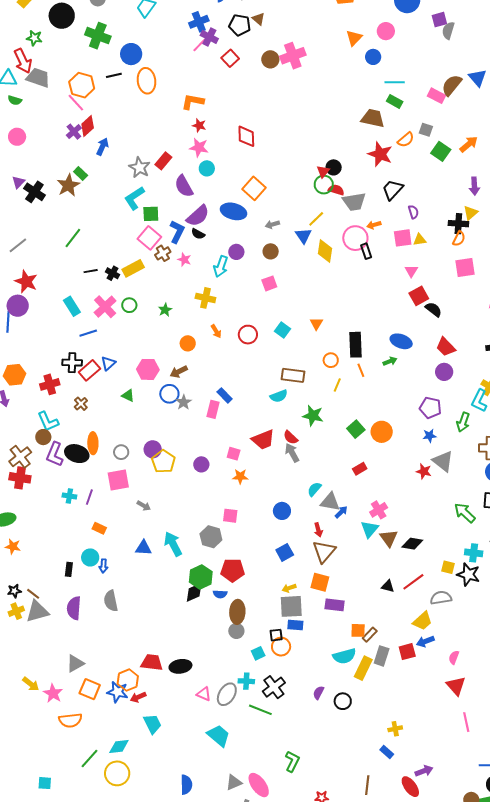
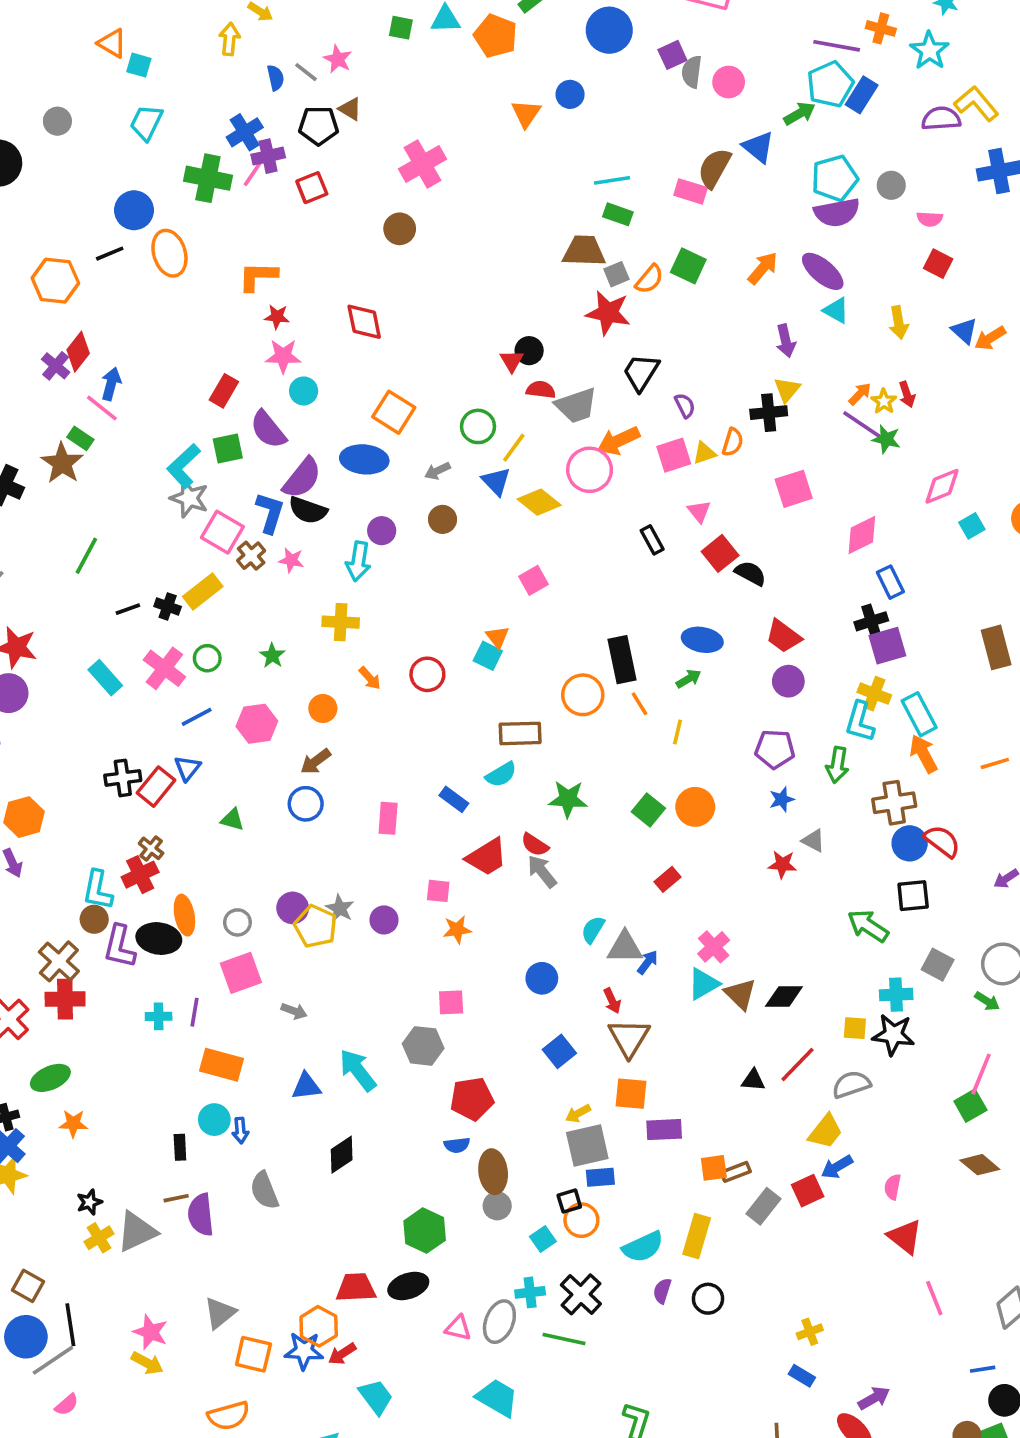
pink circle: (386, 31) -> (729, 82), moved
green cross: (98, 36) -> (208, 178), moved
purple cross: (209, 37) -> (268, 156), turned -30
blue circle: (373, 57) -> (570, 94), moved
red square: (230, 58) -> (312, 188), turned 30
brown circle: (270, 59) -> (400, 229), moved
pink line: (76, 103) -> (102, 408), moved
gray square: (426, 130) -> (616, 274), moved, turned -32
green square: (441, 151) -> (688, 266), moved
gray star: (140, 168) -> (189, 498), moved
green circle: (324, 185) -> (478, 426), moved
green square: (151, 214) -> (228, 449), moved
orange arrow: (374, 225) -> (618, 441), size x1.6
black semicircle: (198, 234) -> (308, 510), size x1.5
orange semicircle: (459, 239) -> (733, 442), moved
yellow diamond: (325, 251) -> (539, 502), turned -50
black rectangle: (366, 251) -> (652, 540), moved
pink square: (269, 283) -> (534, 580), moved
orange triangle: (316, 324) -> (497, 637), moved
blue line: (88, 333) -> (197, 717), moved
orange circle: (331, 360) -> (583, 695), size x1.5
pink hexagon: (148, 369) -> (257, 724), moved
red cross: (50, 384) -> (140, 875), moved
yellow line: (337, 385) -> (678, 732), moved
blue rectangle: (225, 395) -> (454, 799), moved
gray star: (184, 402) -> (340, 908), moved
cyan L-shape: (48, 421) -> (98, 890), turned 45
gray triangle: (443, 461) -> (813, 841), size x0.6
orange rectangle: (99, 528) -> (222, 1065), size x1.6
cyan triangle: (370, 529) -> (703, 984), turned 30
green hexagon: (201, 577) -> (425, 1231), moved
black diamond: (194, 592) -> (342, 1155), moved
brown line: (33, 594) -> (176, 1198), moved, turned -40
brown rectangle: (370, 635) -> (736, 1172), turned 35
cyan semicircle: (344, 656) -> (643, 1247), moved
gray rectangle: (382, 656) -> (763, 1206), turned 30
yellow rectangle: (363, 668) -> (697, 1236), moved
pink star: (53, 693) -> (151, 1332), moved

